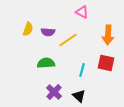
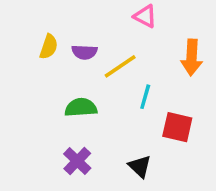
red square: (106, 63) -> (177, 127), moved
cyan line: (82, 70) -> (145, 97), moved
purple cross: (54, 92) -> (77, 161), moved

